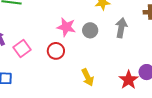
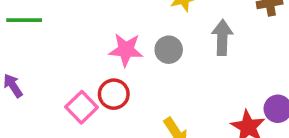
pink square: (22, 48) -> (82, 107), moved

